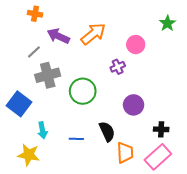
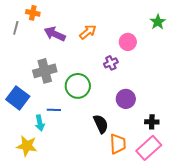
orange arrow: (93, 34) -> (88, 32), size x0.7
gray line: (34, 52) -> (16, 28), moved, turned -32
blue line: (76, 139) -> (54, 110), moved

